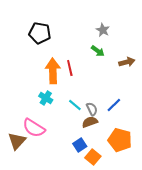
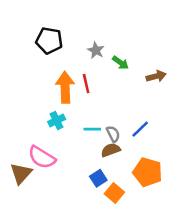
gray star: (103, 30) -> (96, 50), moved
cyan cross: (46, 98) -> (57, 120), turned 32
cyan line: (75, 105) -> (92, 129), turned -40

